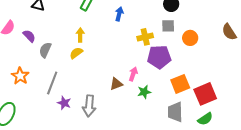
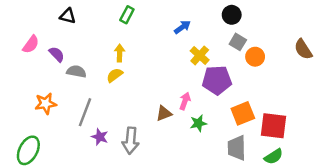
blue arrow: (119, 14) -> (182, 27), moved, turned 40
gray square: (168, 26) -> (238, 42), moved, turned 32
yellow cross: (145, 37) -> (200, 55), turned -35
gray semicircle: (45, 50) -> (76, 71), turned 77
orange star: (20, 76) -> (46, 104), turned 30
red square: (205, 94) -> (274, 126), turned 30

